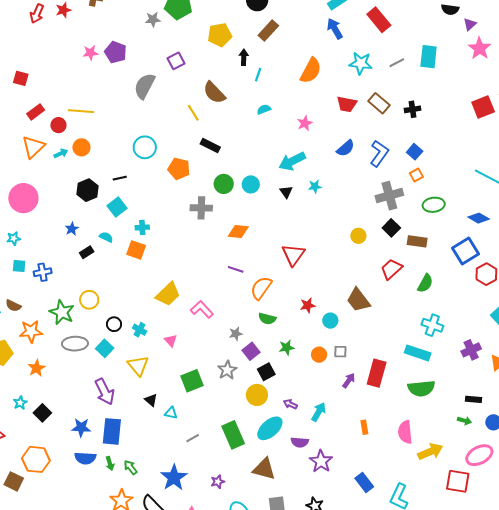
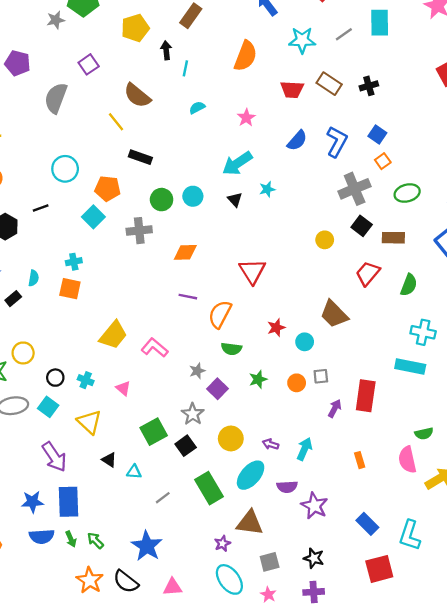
cyan square: (117, 207) -> (93, 217), moved
cyan semicircle: (106, 237) -> (34, 278), turned 80
black square: (266, 372) -> (186, 446), moved
green semicircle: (421, 388) -> (424, 434), moved, size x0.6
purple star: (218, 482) -> (222, 544), moved

